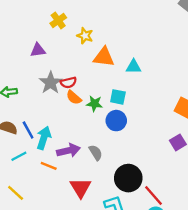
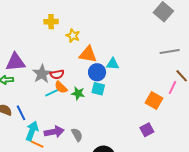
yellow cross: (58, 20) -> (51, 22), turned 32
purple triangle: (38, 50) -> (16, 62), moved, size x1.5
blue circle: (116, 121) -> (97, 72), moved
cyan arrow: (44, 138) -> (32, 131), moved
cyan line: (19, 156) -> (52, 93), moved

